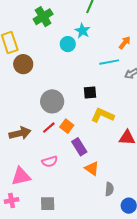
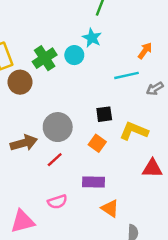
green cross: (43, 17) -> (45, 58), moved
yellow L-shape: (102, 115) -> (134, 131), moved
orange square: (67, 126) -> (97, 143), moved
brown arrow: (20, 133) -> (24, 143), moved
purple rectangle: (79, 147) -> (93, 182), turned -54

